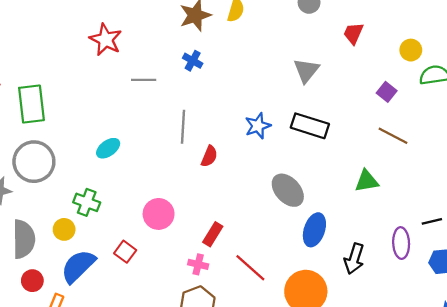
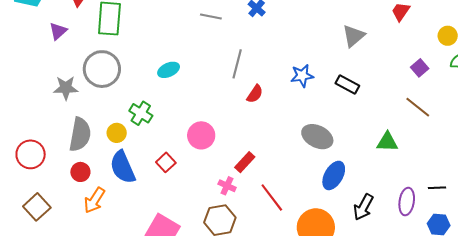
black rectangle: (310, 126) -> (347, 84), size x0.7
gray ellipse: (288, 190) -> (317, 137), turned -32
blue semicircle: (78, 266) -> (123, 167), turned -80

